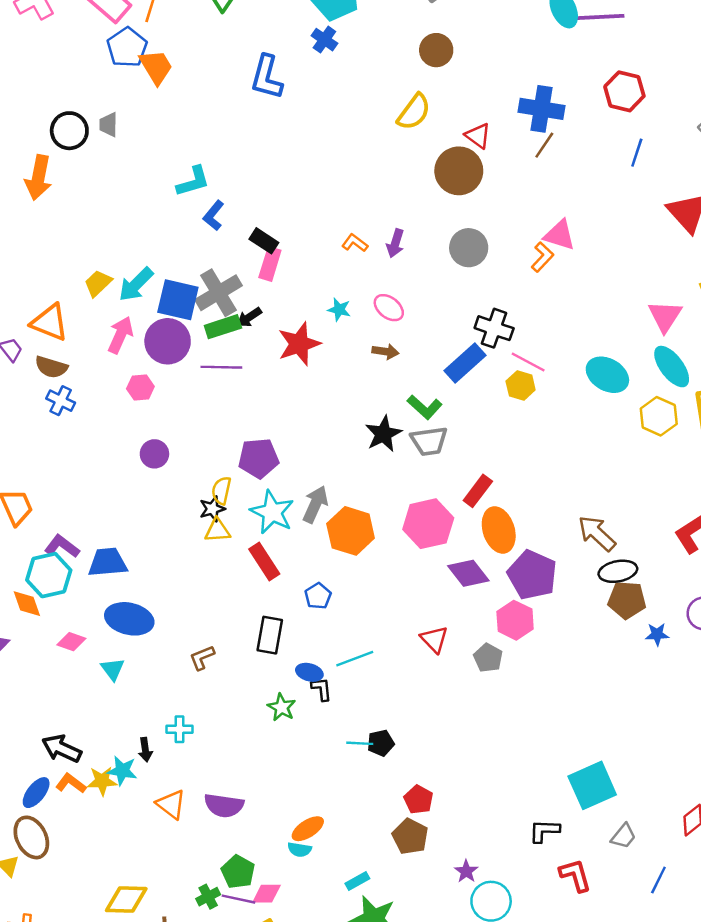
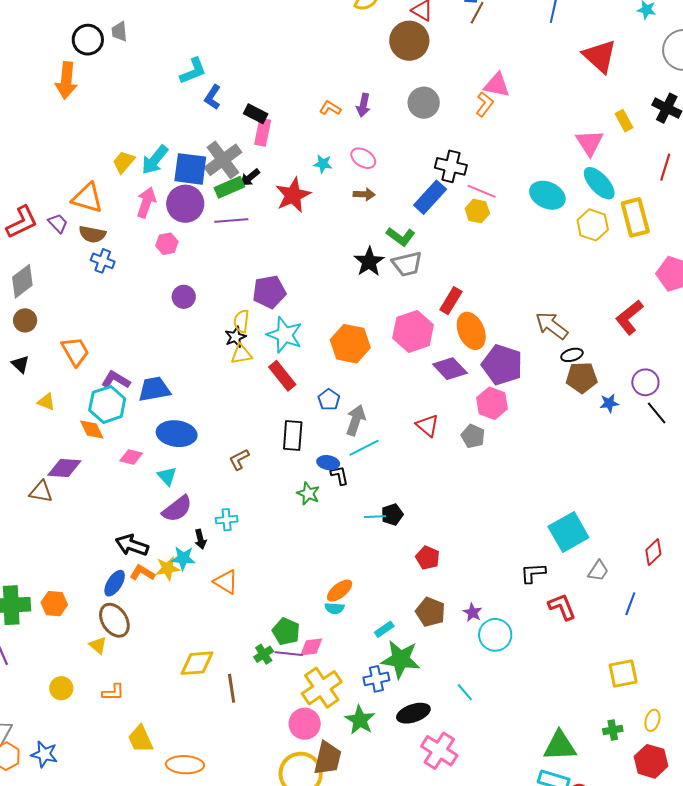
gray arrow: (315, 504) -> (356, 420), moved
black ellipse: (618, 571) -> (572, 355), size x0.7
purple semicircle: (224, 805) -> (177, 509), moved, turned -40
brown pentagon: (410, 836) -> (430, 612), moved

